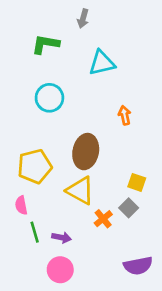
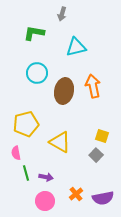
orange arrow: (125, 115) -> (93, 86), size x1.6
brown ellipse: (86, 152) -> (64, 91), moved
orange cross: (103, 219) -> (76, 194), moved

